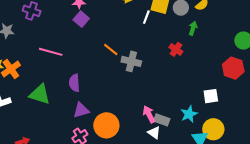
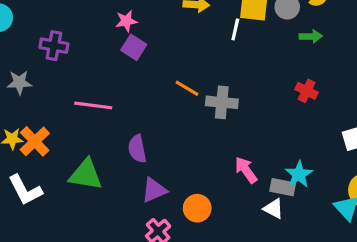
green arrow: (193, 28) -> (311, 36), turned 80
red cross: (176, 49) -> (307, 91), moved
pink arrow: (149, 114) -> (246, 170), moved
cyan star: (189, 114) -> (299, 174), moved
orange circle: (106, 125) -> (197, 208), size x0.7

